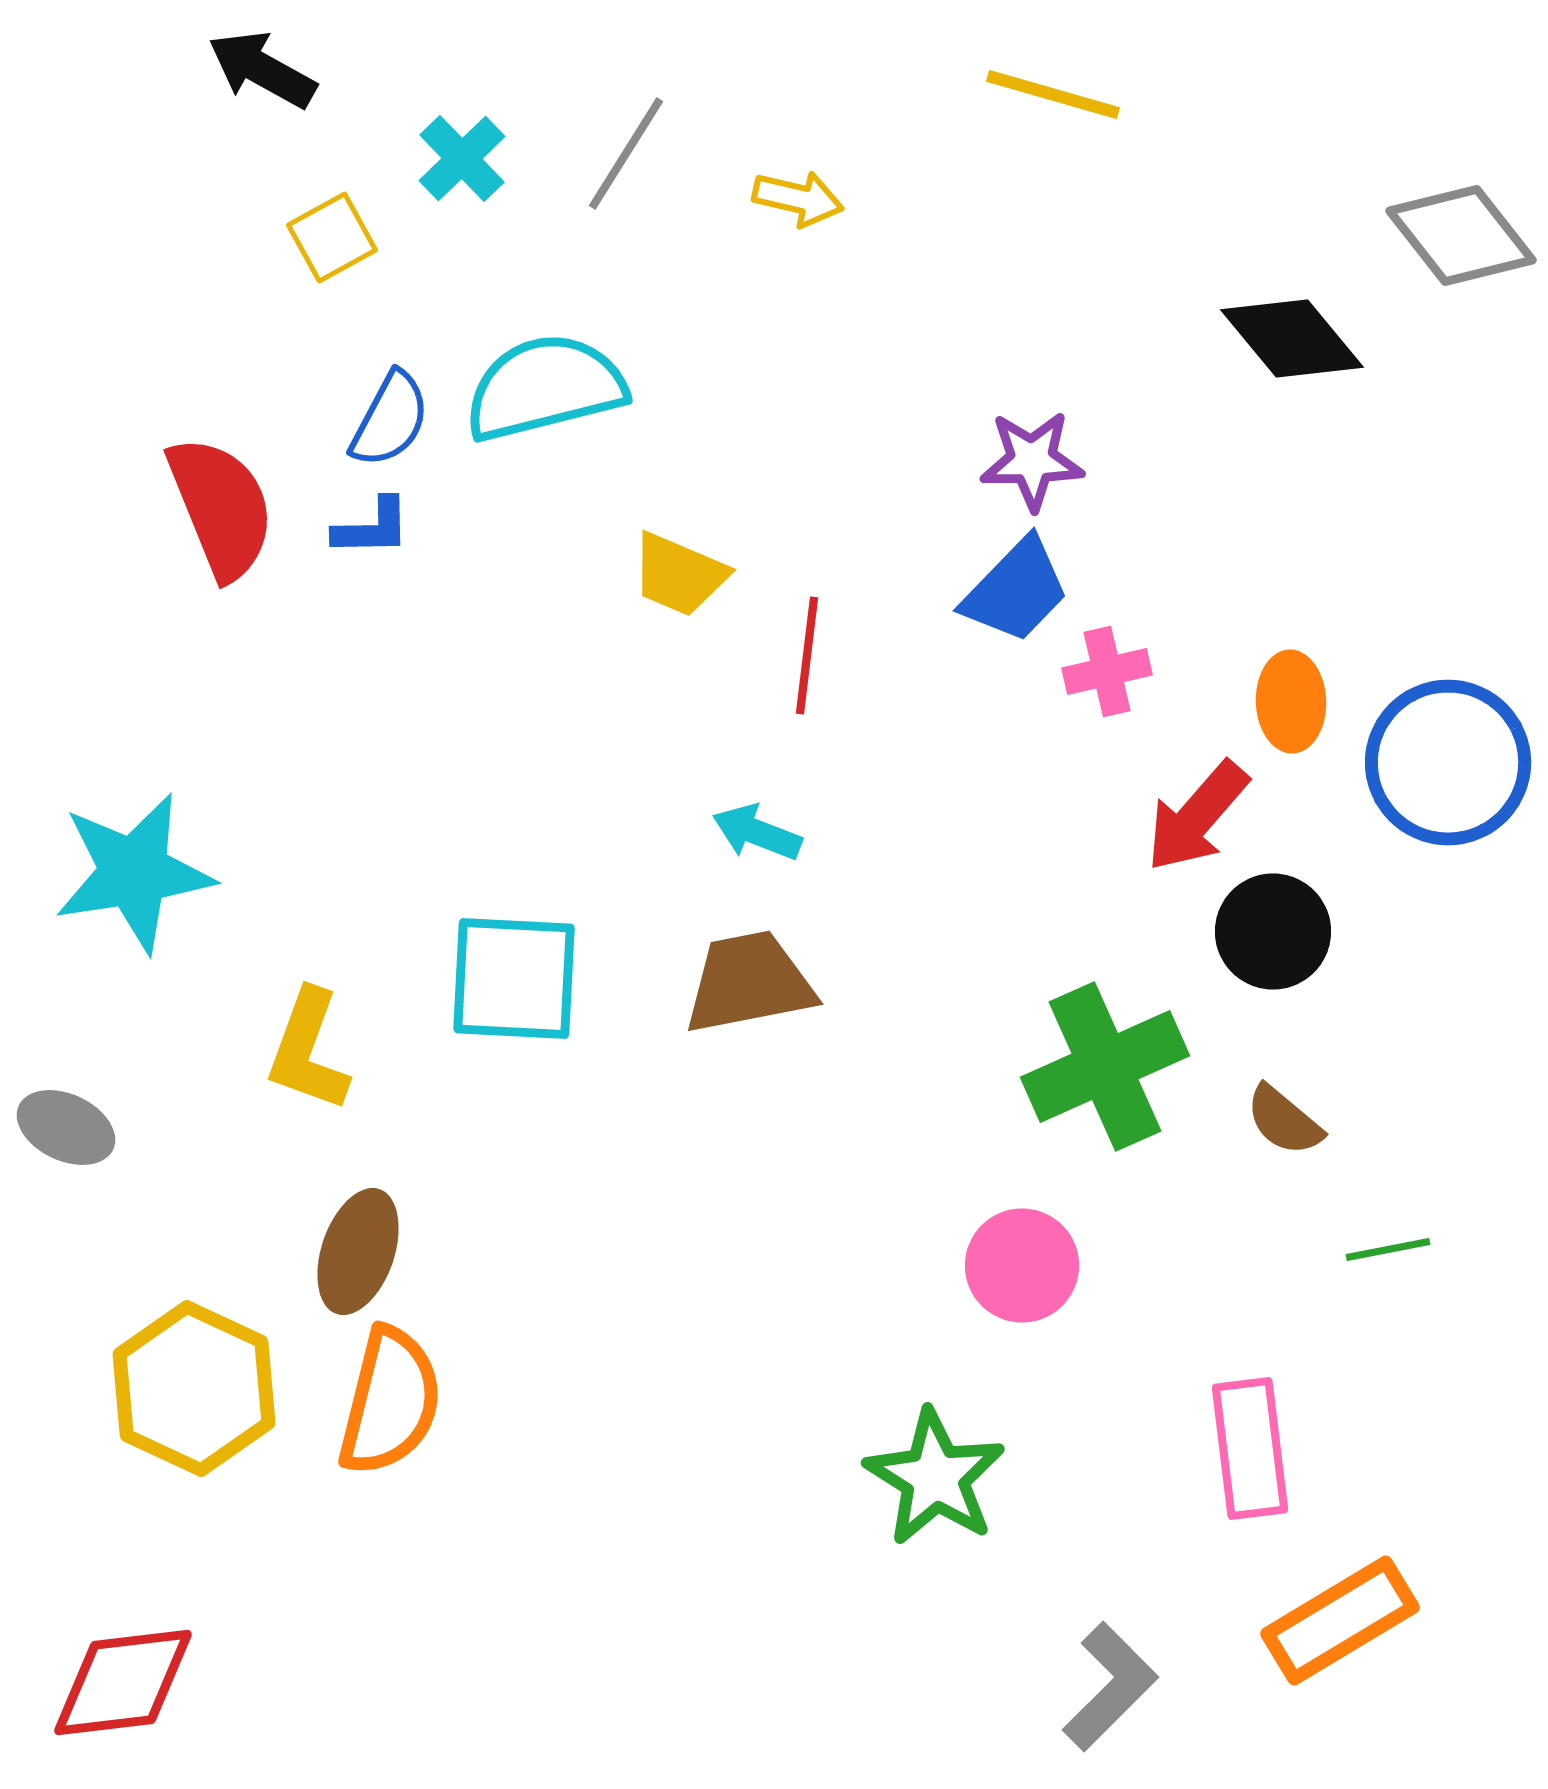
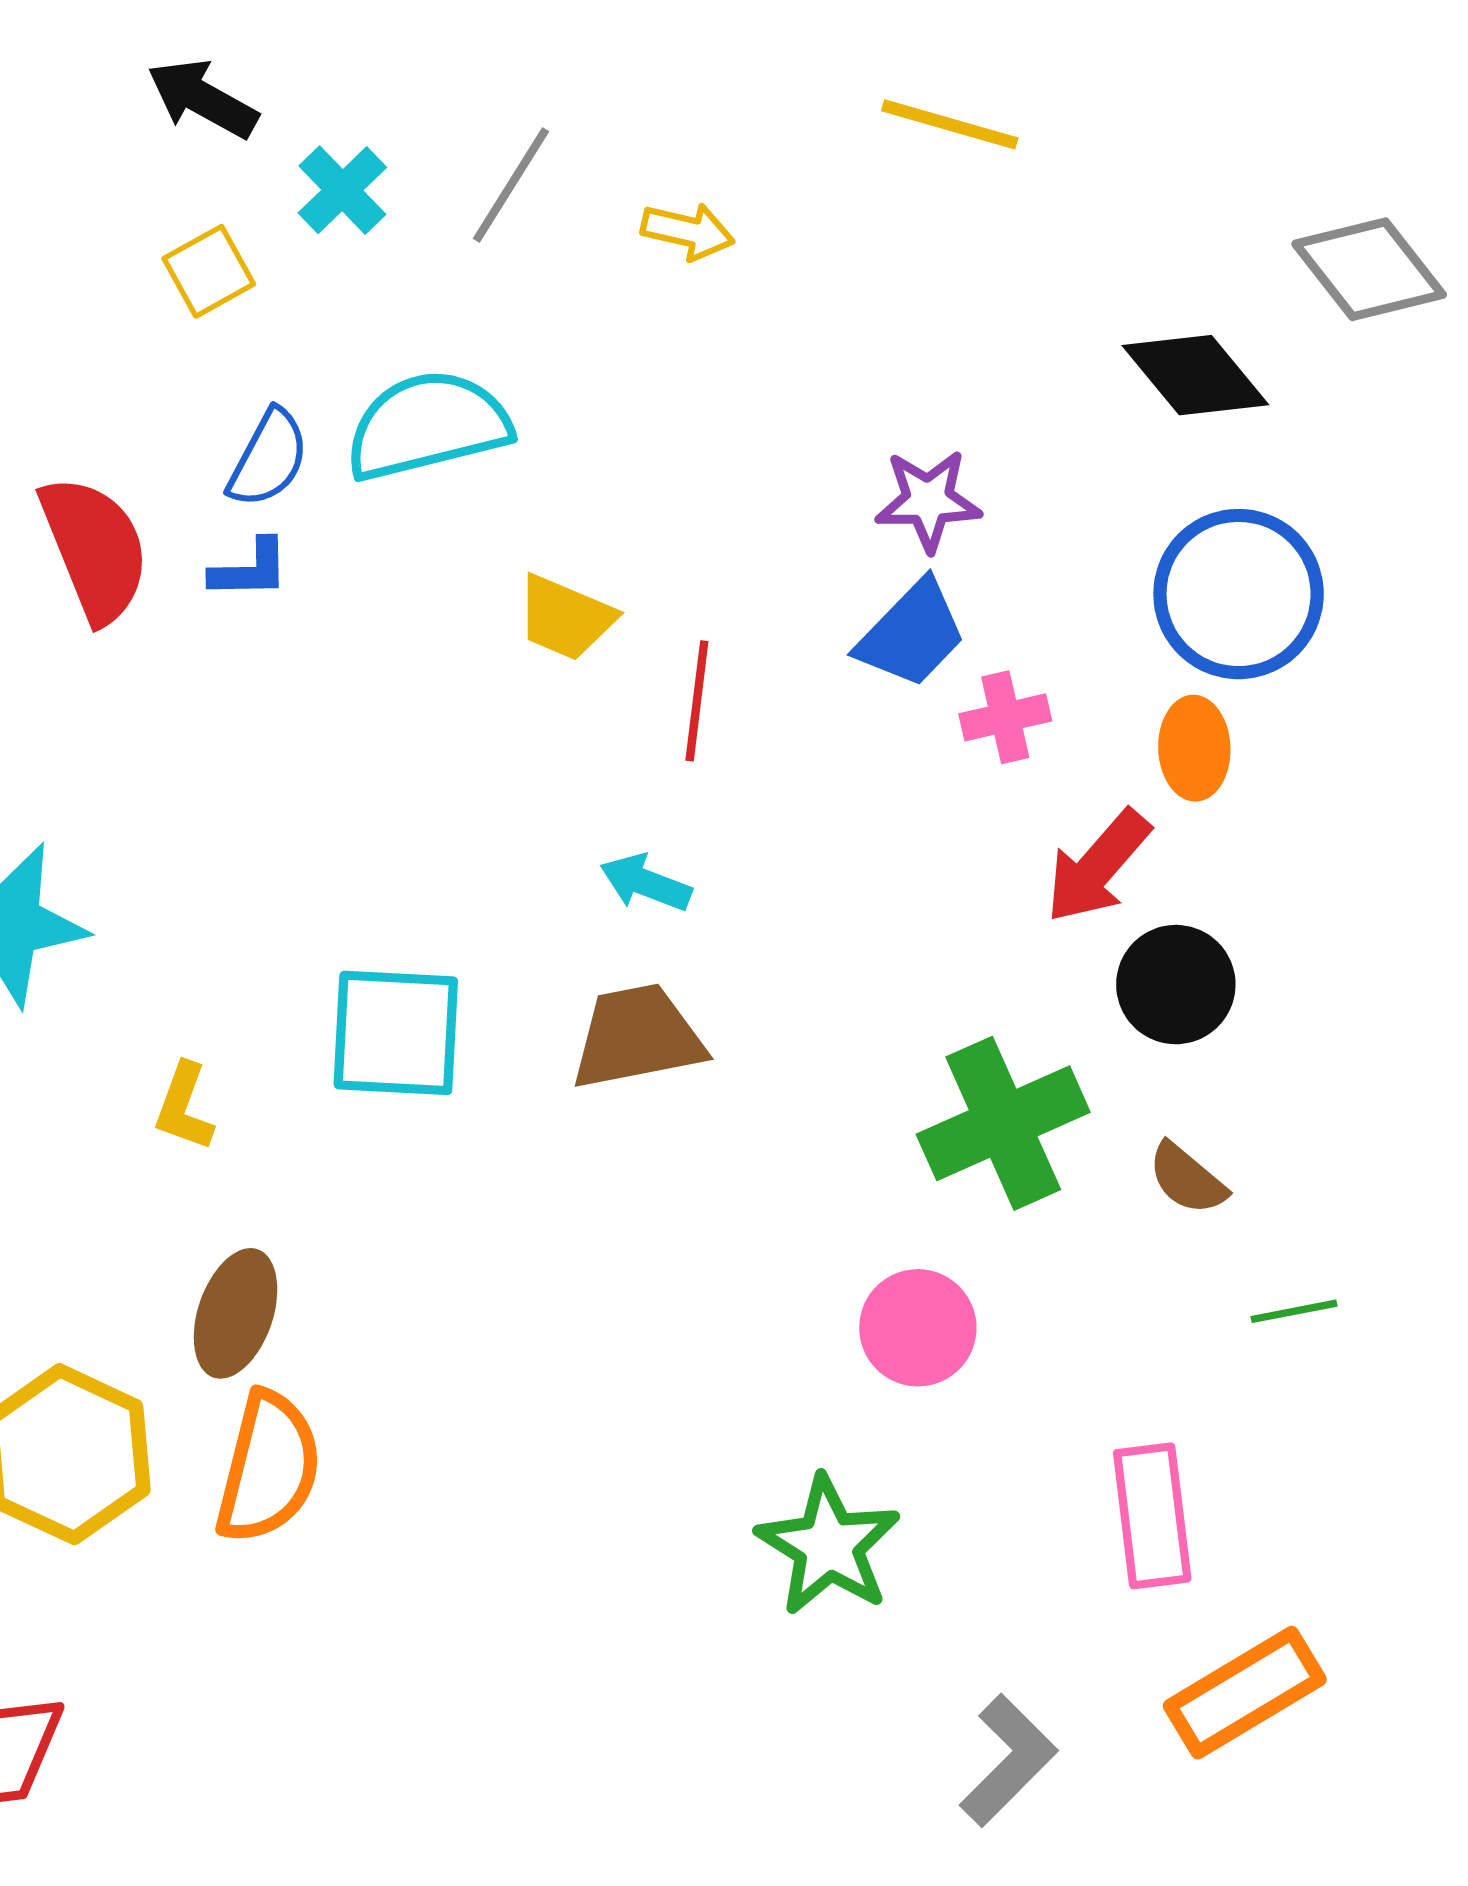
black arrow: (262, 70) -> (203, 99), moved
blue circle: (1448, 762) -> (1239, 594), moved
yellow L-shape: (308, 1050) -> (184, 1107), size x0.7

